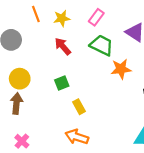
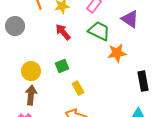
yellow circle: (20, 79) -> (31, 71), moved
brown arrow: (16, 103) -> (31, 95), moved

